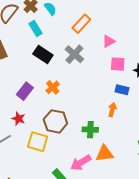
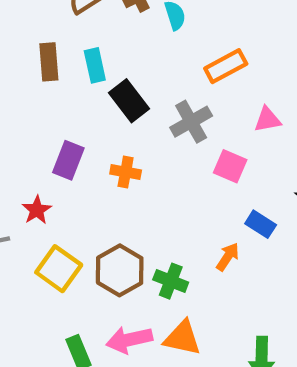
cyan rectangle: (35, 28) -> (95, 65), moved
pink square: (118, 64) -> (230, 166), moved
orange cross: (53, 87) -> (126, 172), turned 32
purple rectangle: (25, 91) -> (68, 160), turned -36
brown hexagon: (55, 121) -> (120, 270), moved

